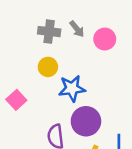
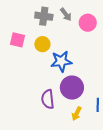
pink square: (16, 100) -> (18, 40), moved, turned -35

